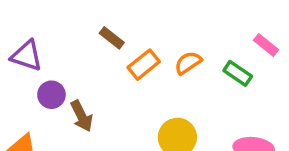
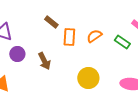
orange rectangle: (144, 65) -> (69, 37), turned -48
brown arrow: (82, 116) -> (44, 61), moved

